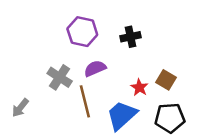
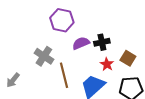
black cross: (131, 37) -> (102, 42), moved
purple semicircle: (95, 68) -> (81, 43), moved

